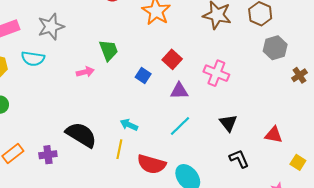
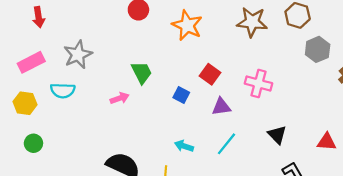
cyan arrow: (129, 125) -> (184, 146), moved

